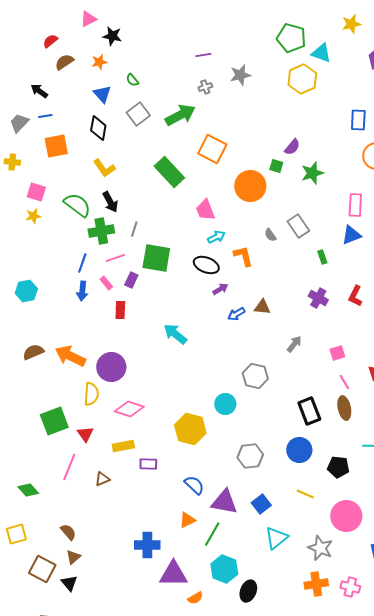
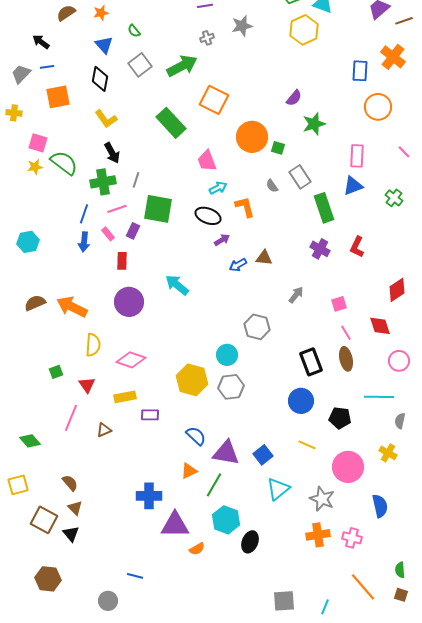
green square: (276, 166) -> (278, 148), moved
green semicircle: (77, 205) -> (64, 163), moved
green rectangle: (322, 257) -> (324, 208), size x2.0
purple circle: (111, 367) -> (129, 302), moved
green square: (54, 421) -> (56, 372), size x0.5
gray hexagon: (250, 456) -> (231, 387), moved
brown triangle: (73, 557) -> (75, 508), turned -35

